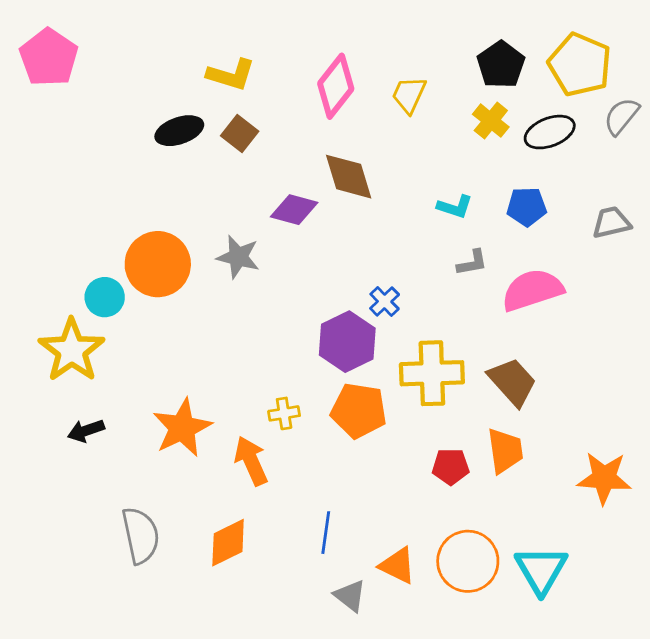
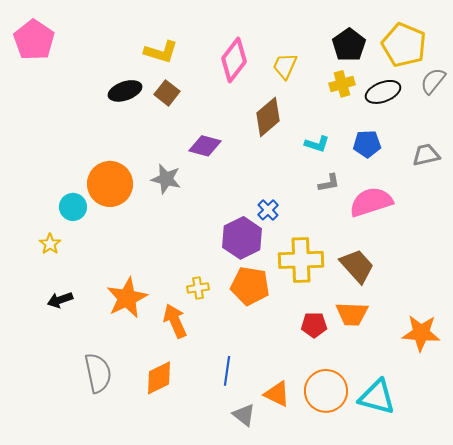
yellow cross: (491, 121) -> (342, 84), turned 35
brown diamond: (349, 177) -> (268, 117), moved, turned 66
yellow star: (72, 350) -> (50, 244), size x0.5
orange trapezoid: (505, 451) -> (352, 314), turned 100
cyan triangle: (541, 570) -> (377, 397), turned -45

